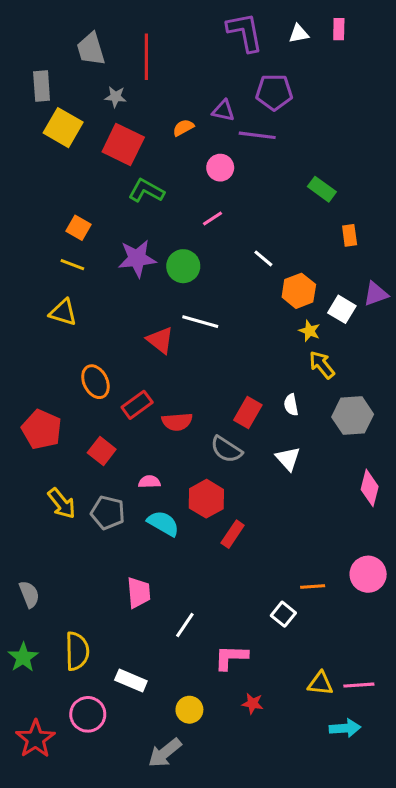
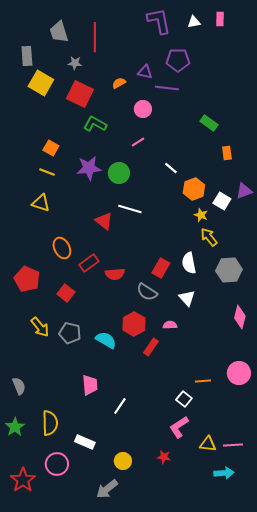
white semicircle: (291, 405) -> (189, 263), size x1.5
pink semicircle: (149, 482) -> (170, 325), moved
pink L-shape: (231, 657) -> (179, 427), moved, turned -35

